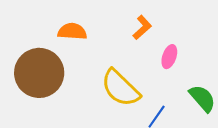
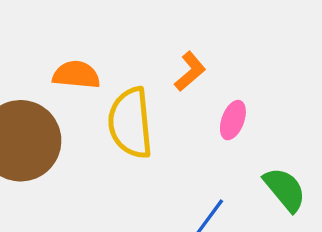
yellow semicircle: (120, 88) -> (130, 123), moved, turned 39

